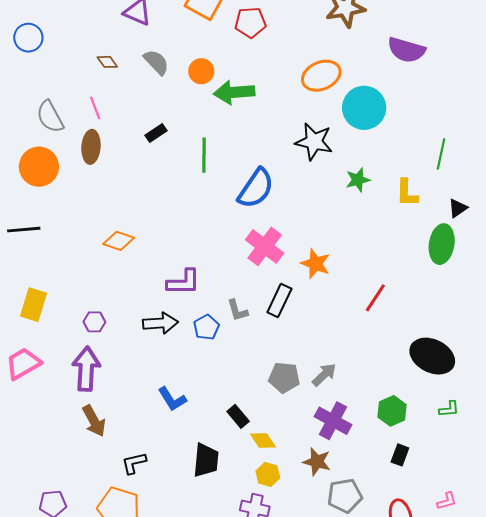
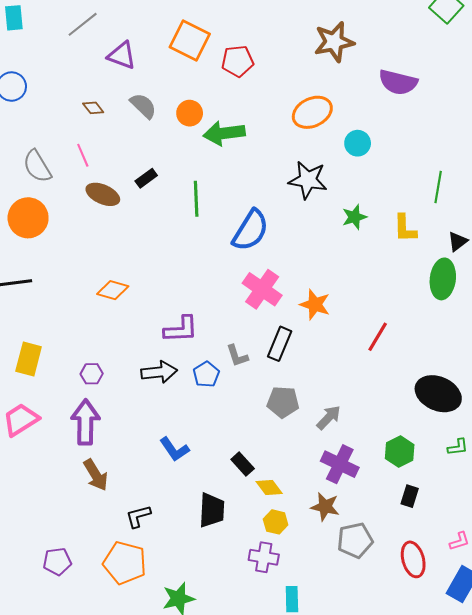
cyan circle: (364, 108) -> (358, 143), size x0.6
brown ellipse: (91, 147) -> (103, 194), moved, turned -68
gray pentagon: (284, 378) -> (283, 402), moved

